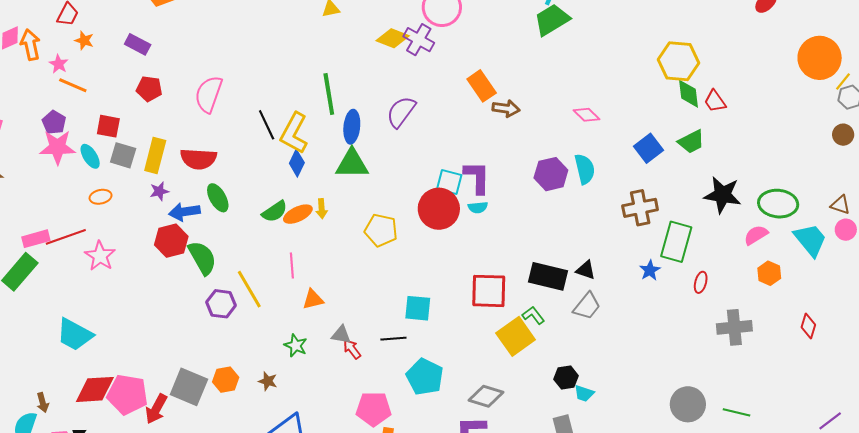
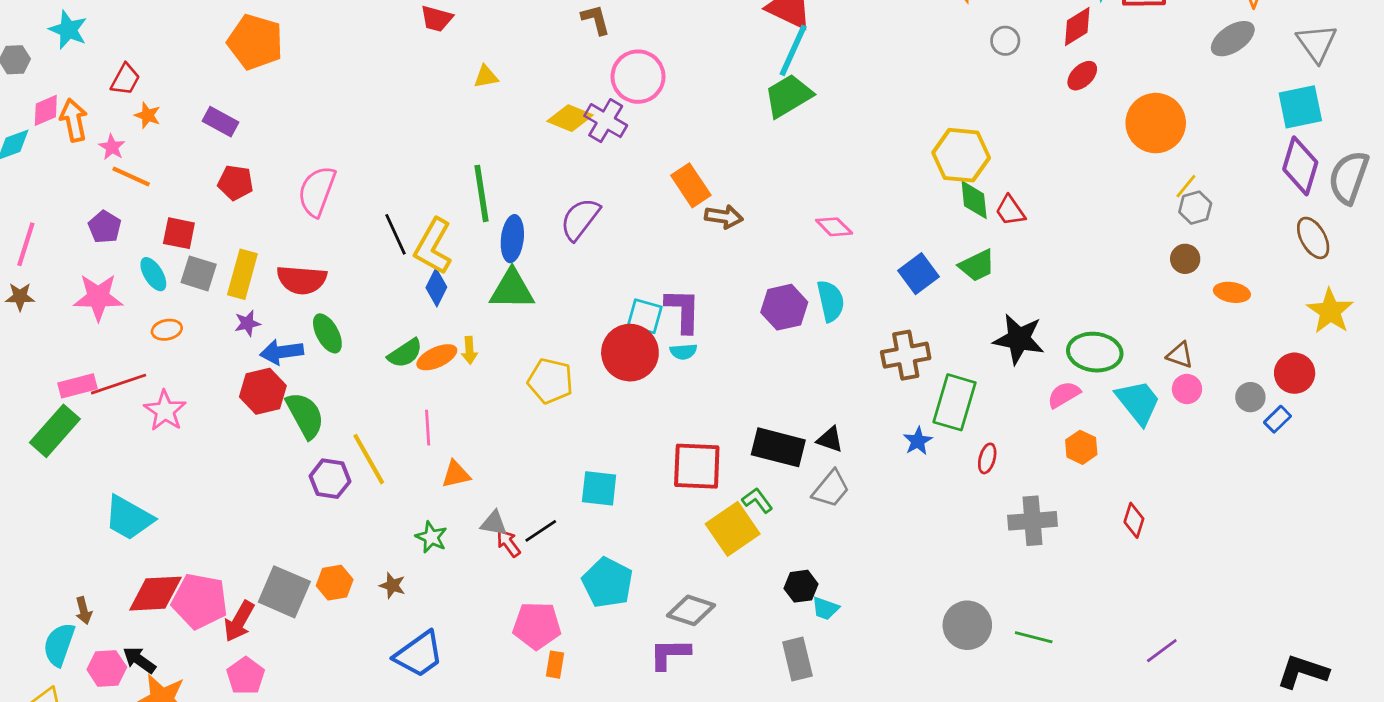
orange circle: (820, 58) -> (1156, 123), moved
pink star: (57, 147) -> (98, 297), moved
black line: (393, 339) -> (541, 531), moved, turned -30

